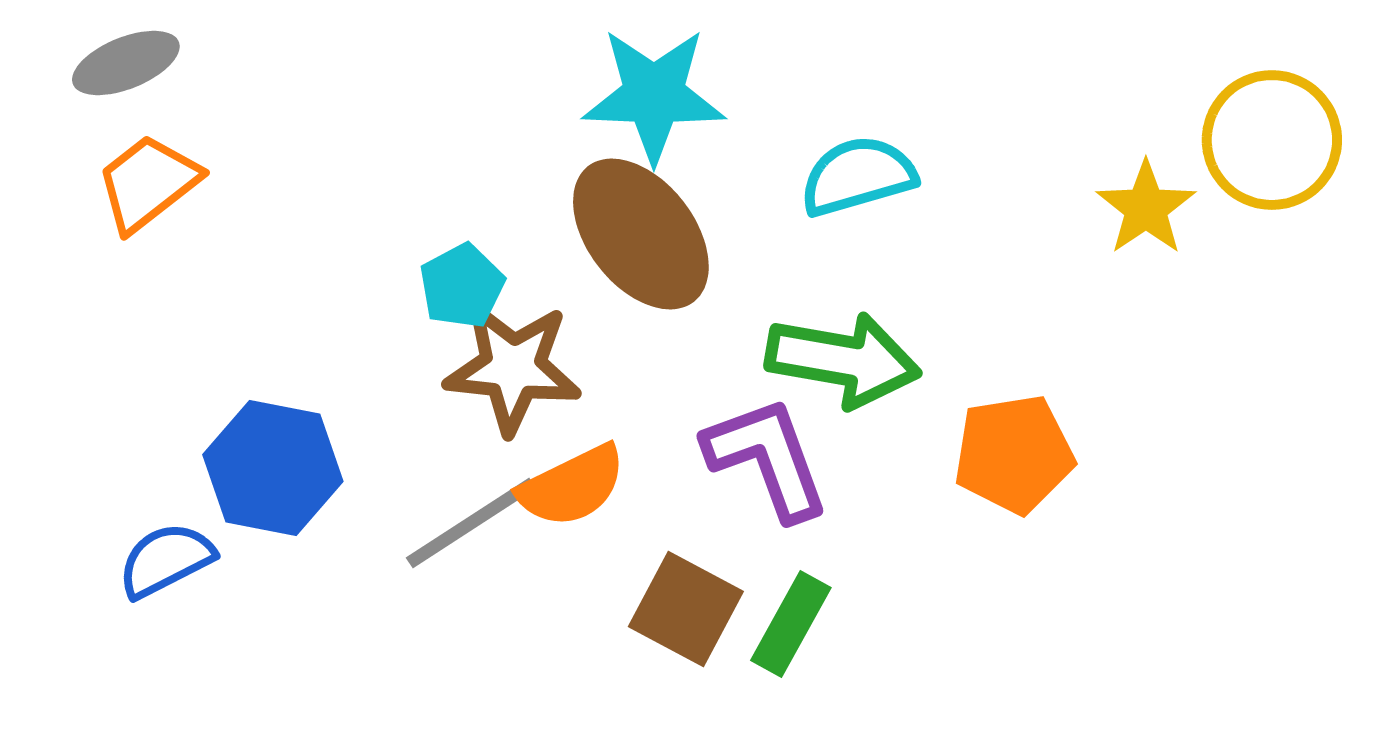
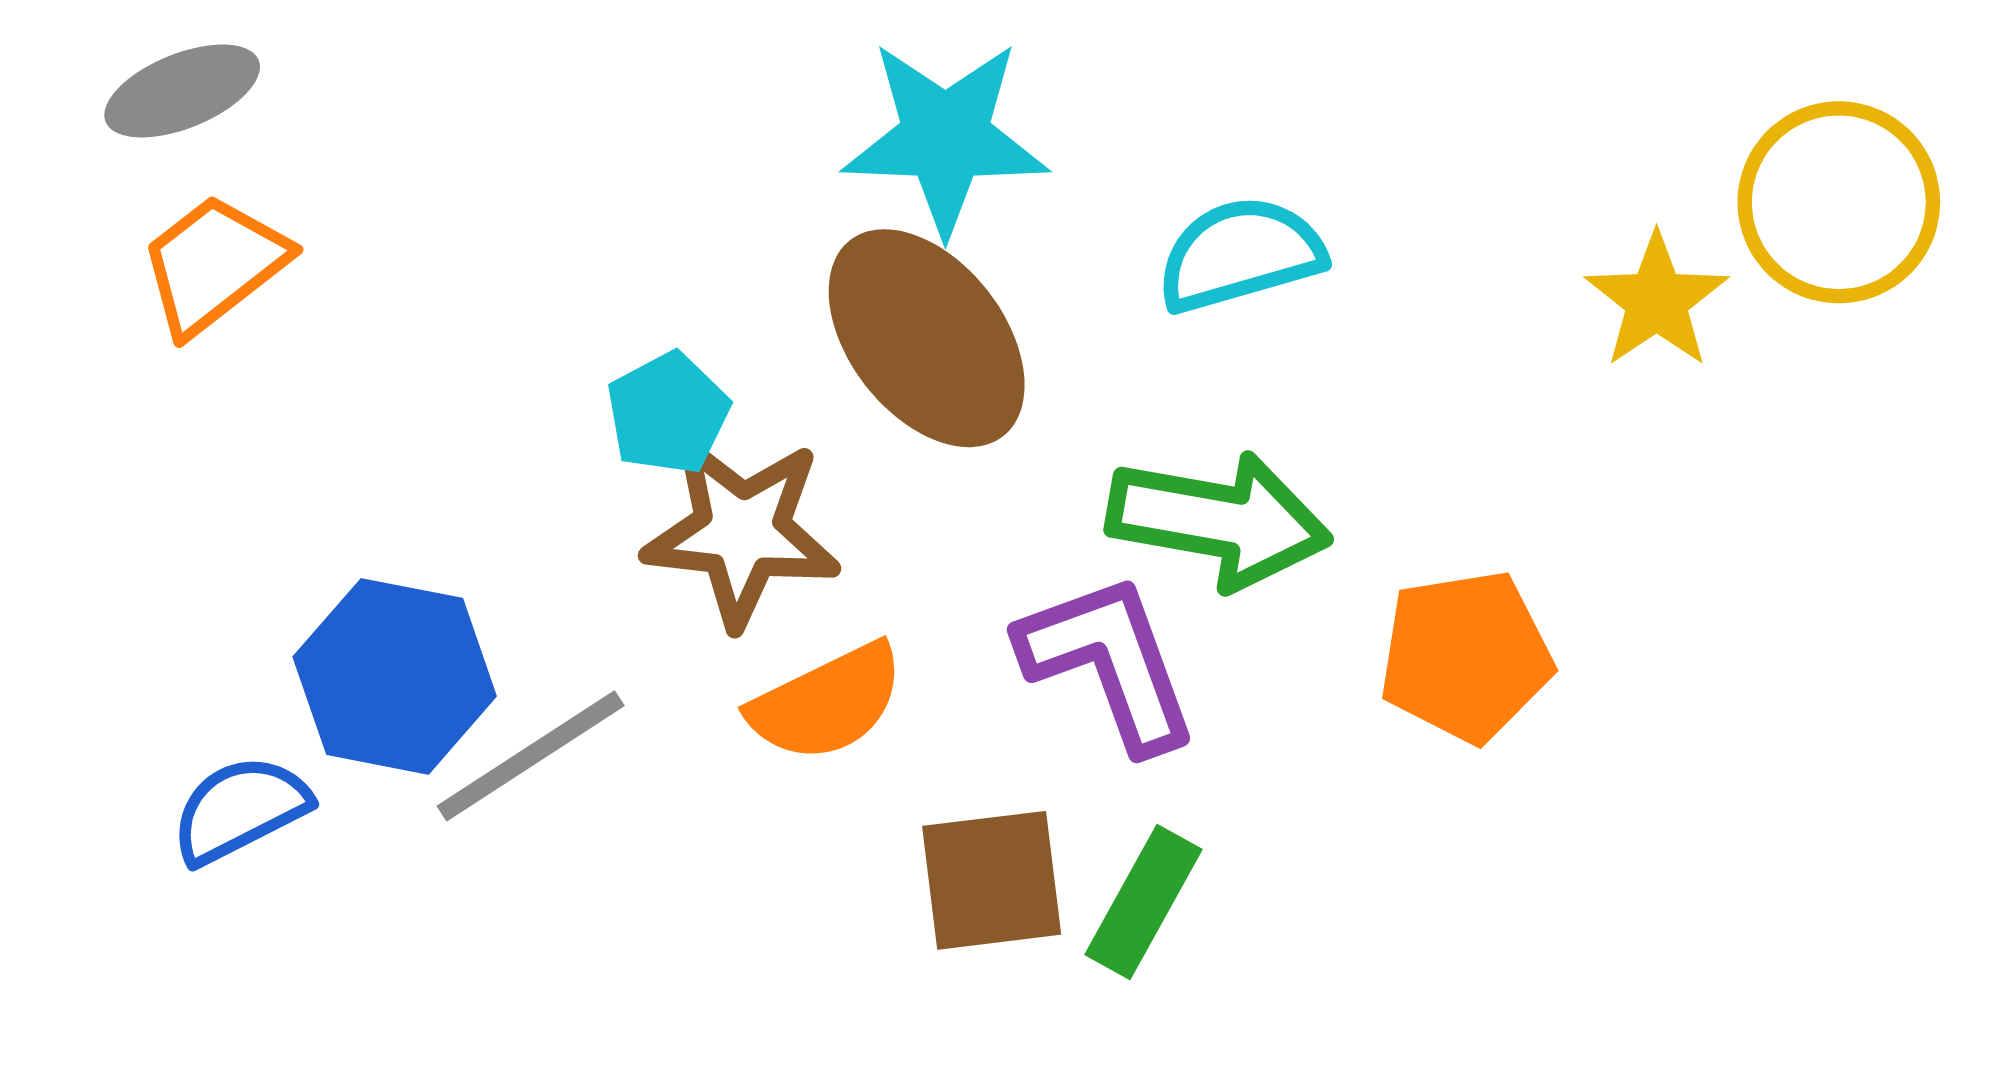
gray line: (471, 523) -> (531, 756), moved
brown square: (686, 609) -> (992, 880), turned -35

